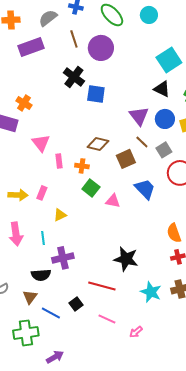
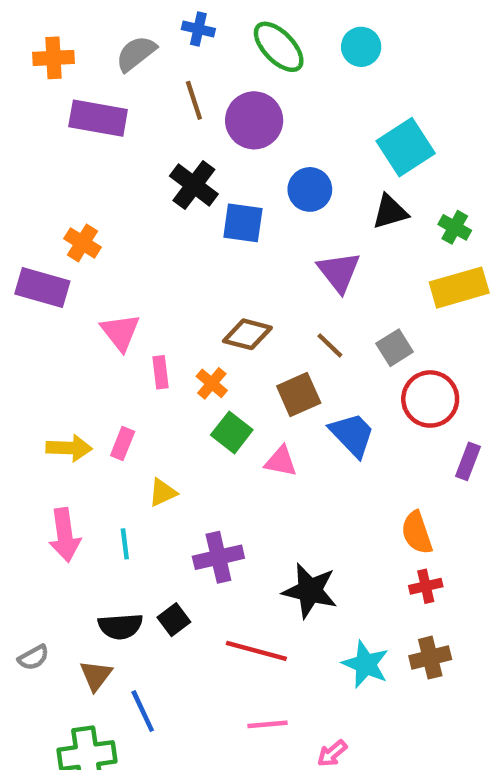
purple rectangle: (31, 47) -> (98, 118), turned 30
black triangle: (162, 89) -> (390, 212), turned -42
blue circle: (165, 119) -> (310, 189), moved
brown line: (142, 142) -> (330, 345), moved
brown square: (126, 159) -> (299, 395), moved
orange cross: (82, 166) -> (212, 383), turned 32
purple cross: (63, 258) -> (218, 557), moved
black square: (76, 304) -> (174, 620), moved
blue line: (51, 313) -> (143, 711), turned 36
pink line: (107, 319) -> (267, 724), turned -30

